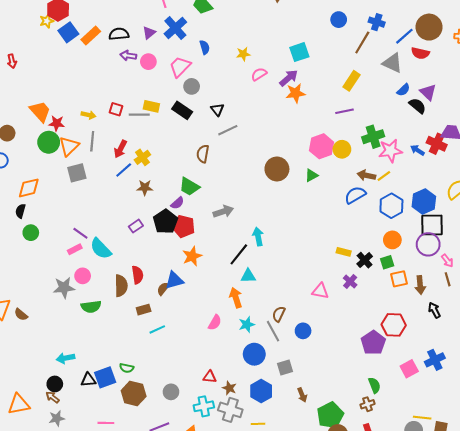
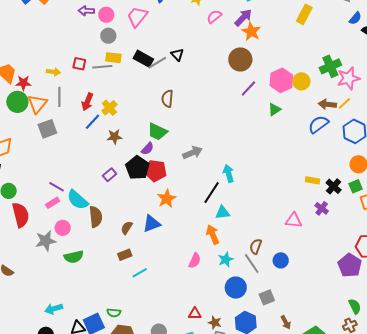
gray circle: (192, 86) -> (108, 36), moved
orange star: (295, 93) -> (251, 31), turned -30
purple line: (344, 111) -> (248, 88), moved, turned -30
gray line: (228, 130) -> (157, 63), moved
brown circle: (277, 169) -> (240, 60), moved
red semicircle: (138, 275) -> (21, 215), moved, size x1.4
brown semicircle: (121, 286) -> (96, 217), moved
brown semicircle: (163, 289) -> (127, 228), moved

